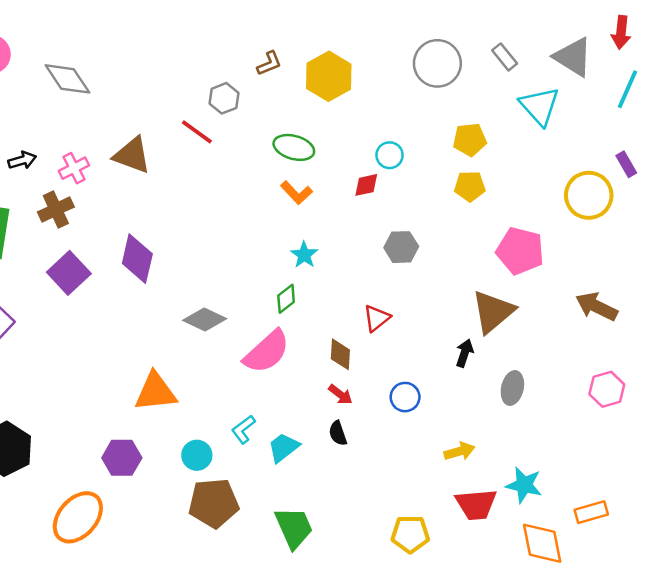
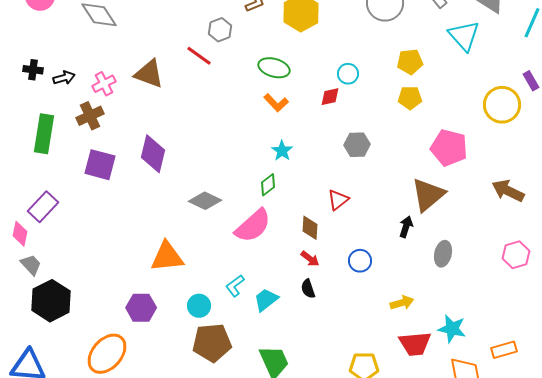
purple square: (69, 273) -> (100, 165), turned -32

